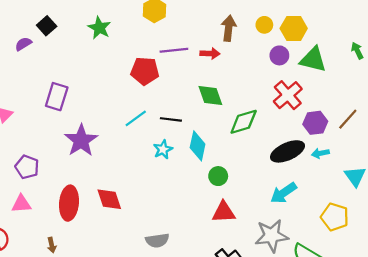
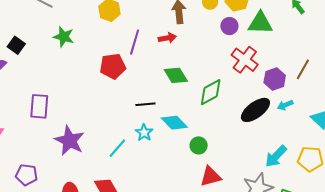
purple line: (174, 50) -> (135, 42), turned -55
cyan line: (136, 118) -> (117, 148), moved
cyan diamond: (198, 146) -> (174, 123), turned -44
cyan arrow: (283, 193) -> (276, 156), moved

